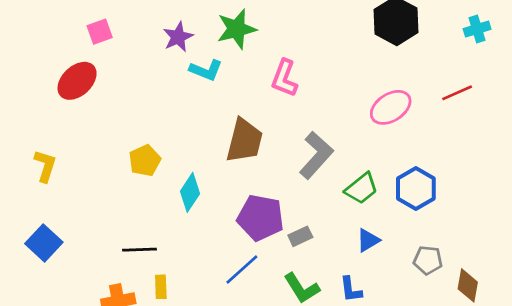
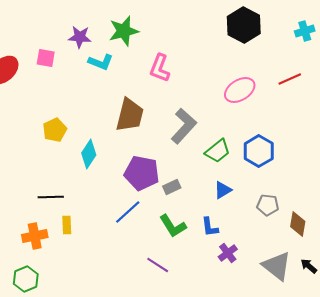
pink square: (100, 32) -> (46, 58), moved, turned 30
purple star: (178, 37) -> (80, 37), turned 30

